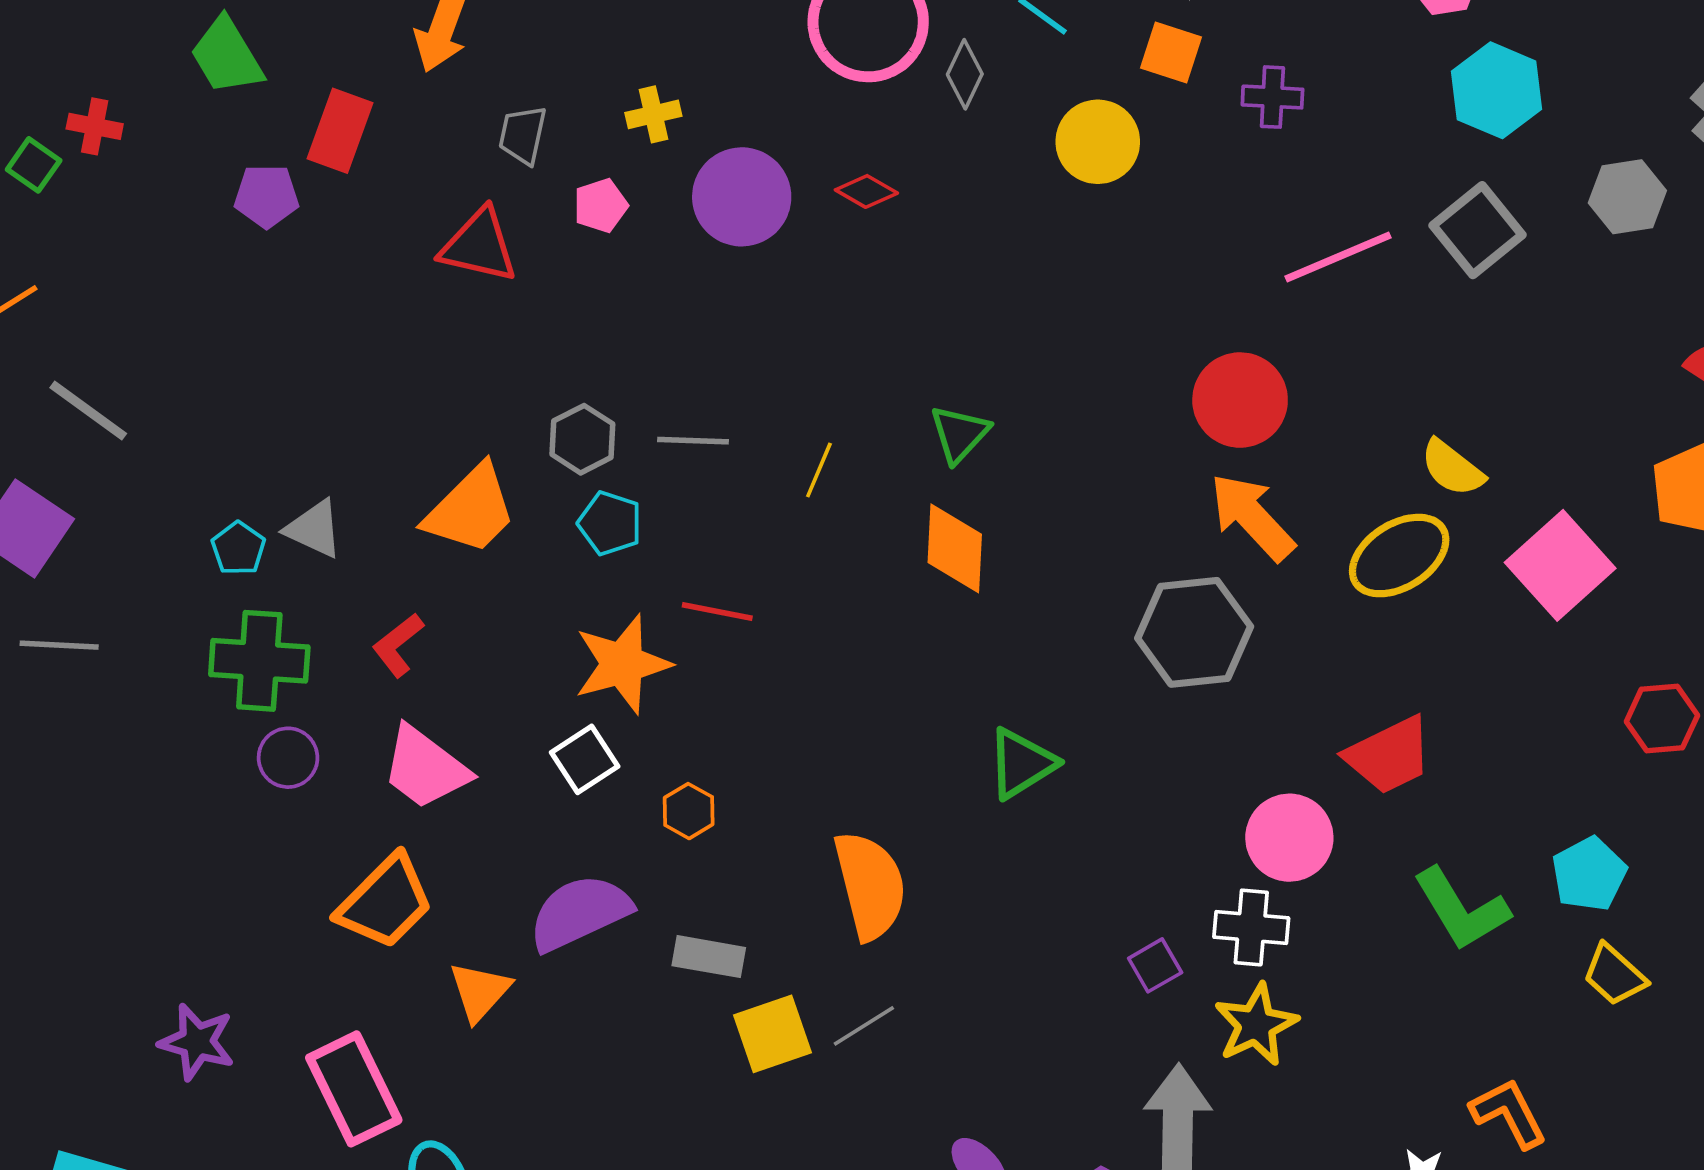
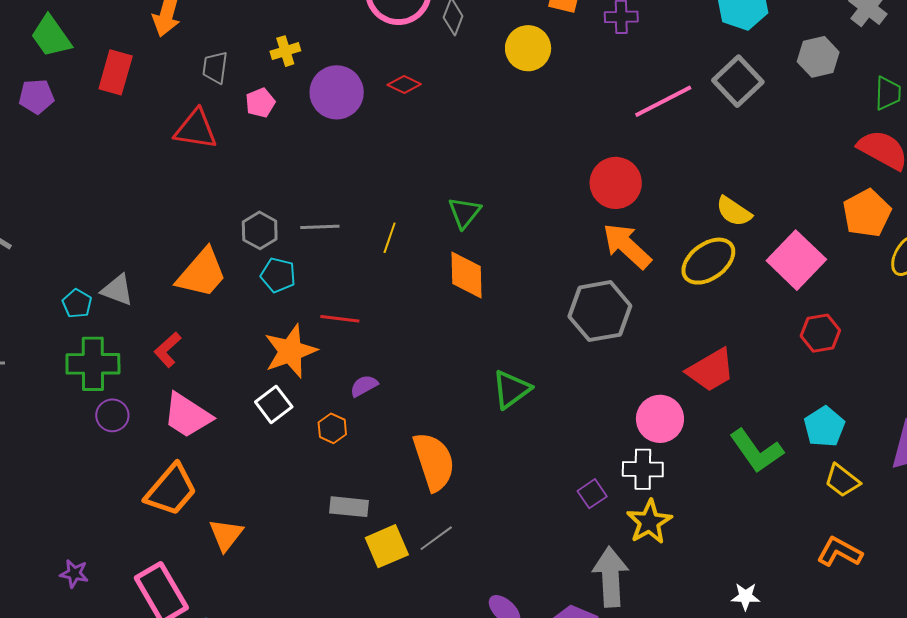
purple pentagon: (267, 196) -> (36, 96), moved
red hexagon: (1662, 718) -> (820, 333), moved
purple semicircle: (580, 913) -> (364, 386), moved, size x0.5
purple star: (197, 1042) -> (74, 574), size x0.7
orange L-shape: (1509, 1113) -> (840, 552), moved, turned -30

